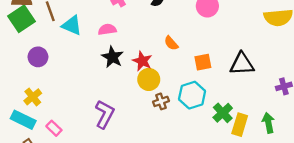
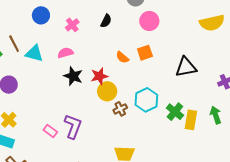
red star: (142, 61) -> (99, 76), turned -30
orange square: (203, 62) -> (145, 53), moved
pink rectangle: (54, 128) -> (50, 131), moved

